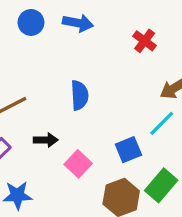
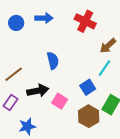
red cross: (145, 41) -> (85, 21), size x1.5
black arrow: (46, 140) -> (38, 91), size x1.5

